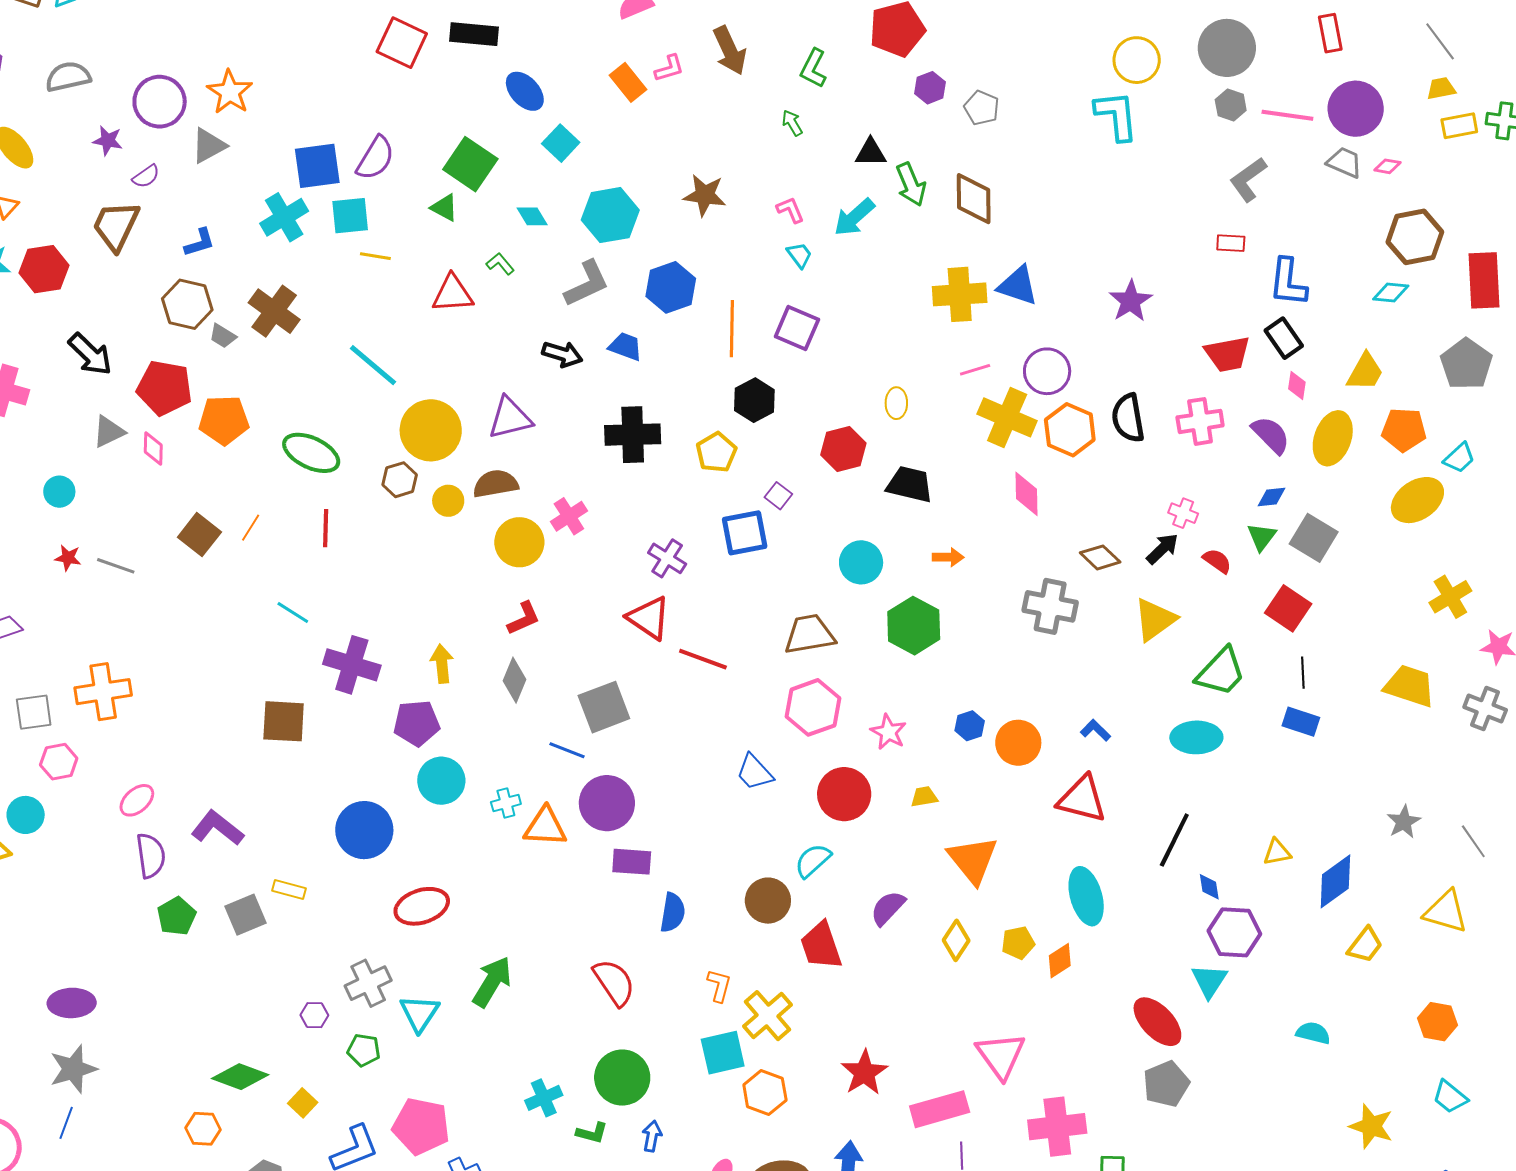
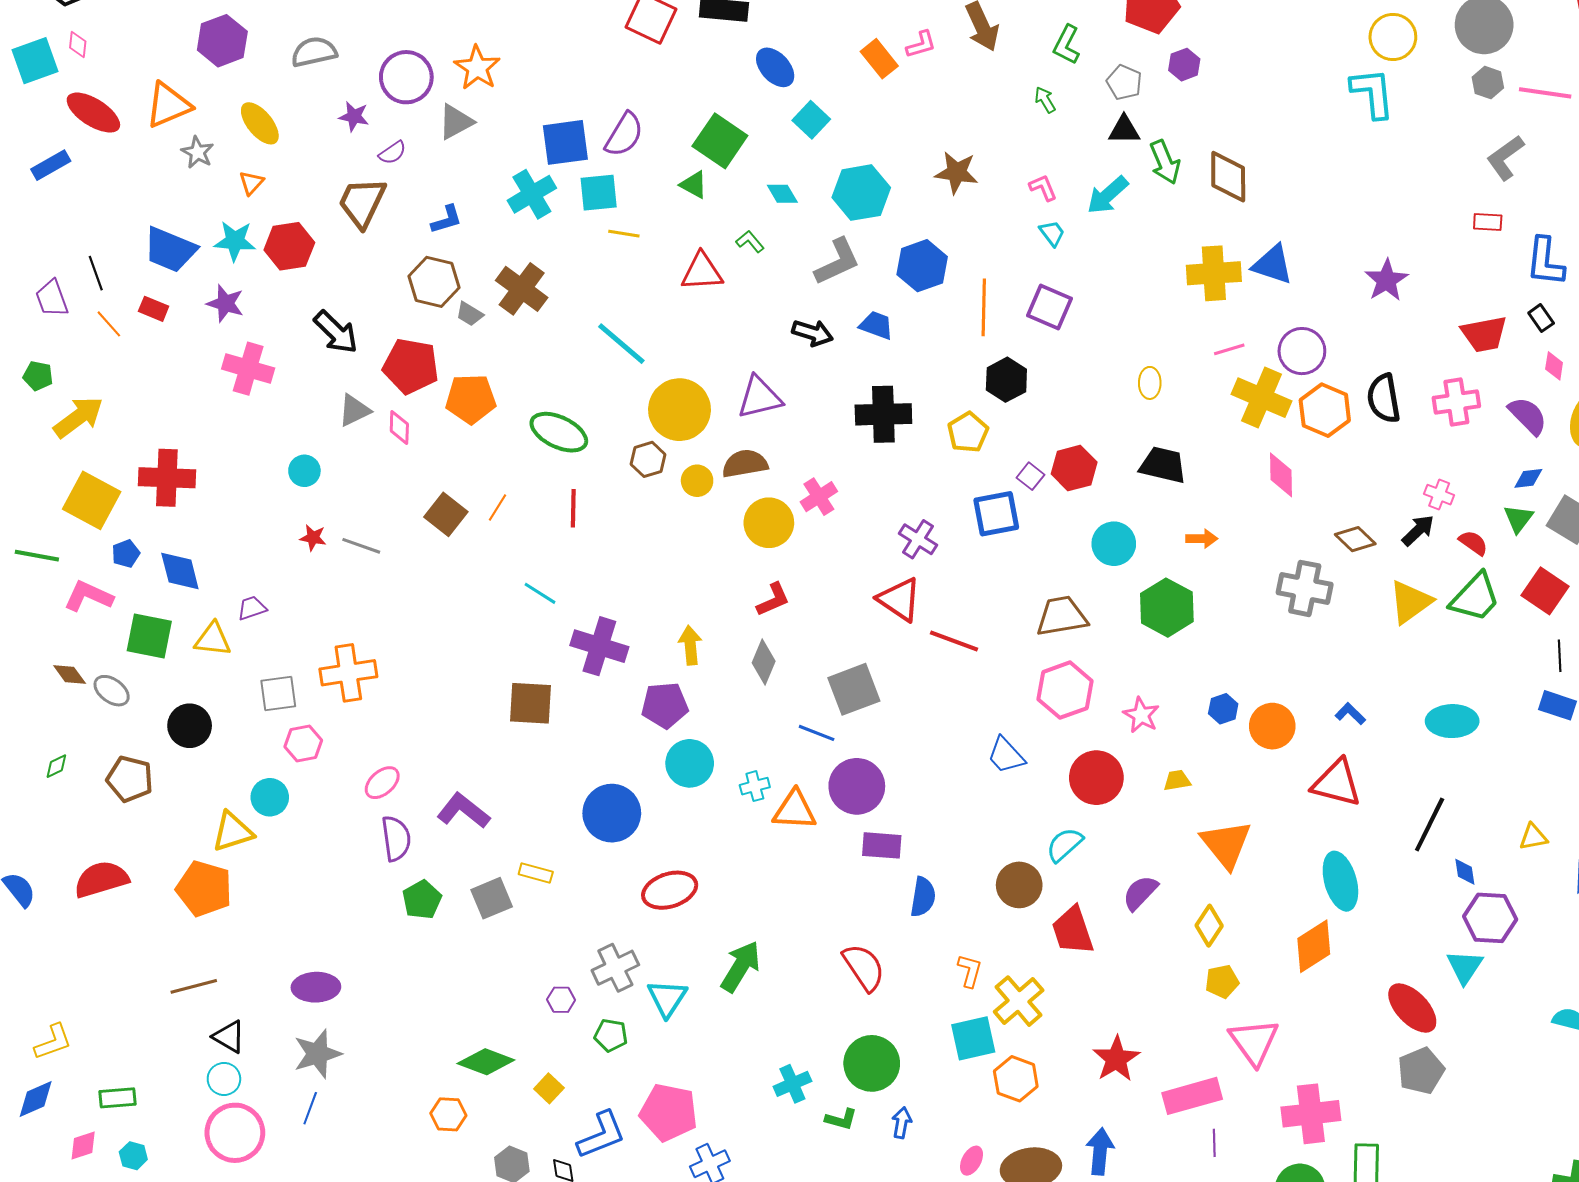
gray pentagon: (982, 108) -> (1124, 82), moved
black rectangle: (1284, 338) -> (1541, 318), size x0.7
red hexagon: (843, 449) -> (1074, 468), moved
green trapezoid: (1221, 672) -> (1475, 597), moved
yellow pentagon: (1018, 943) -> (1222, 981), moved
orange diamond: (1060, 961) -> (1314, 946), size x1.5

